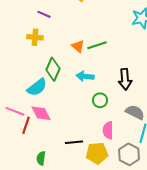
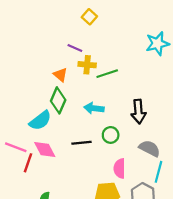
purple line: (44, 14) -> (75, 48), moved
yellow cross: (35, 37) -> (87, 65), moved
orange triangle: (78, 46) -> (60, 75), moved
black line: (74, 142) -> (82, 143), moved

